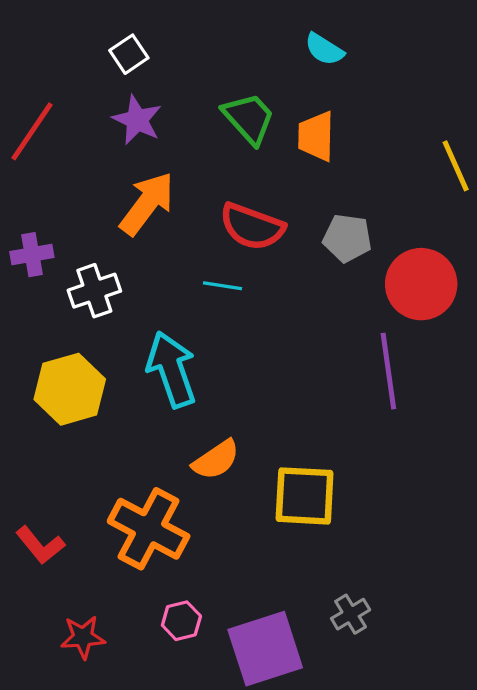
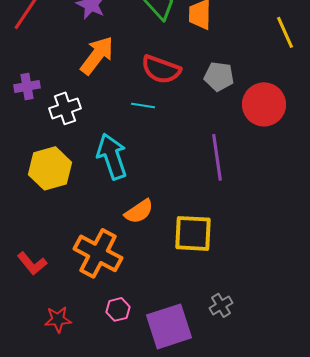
purple line: (388, 371) -> (217, 157), moved

